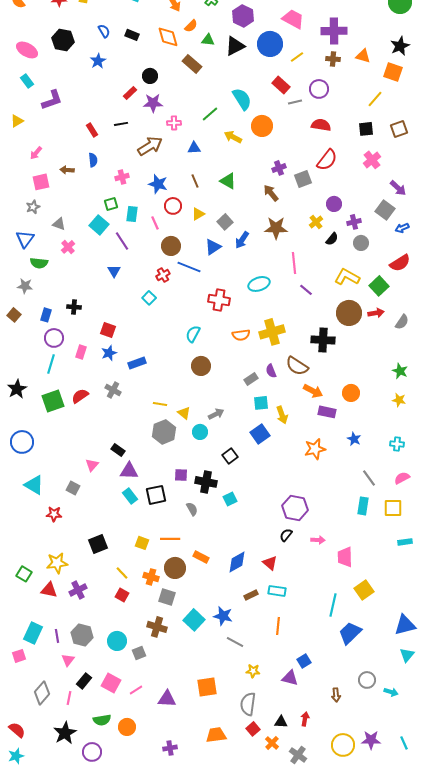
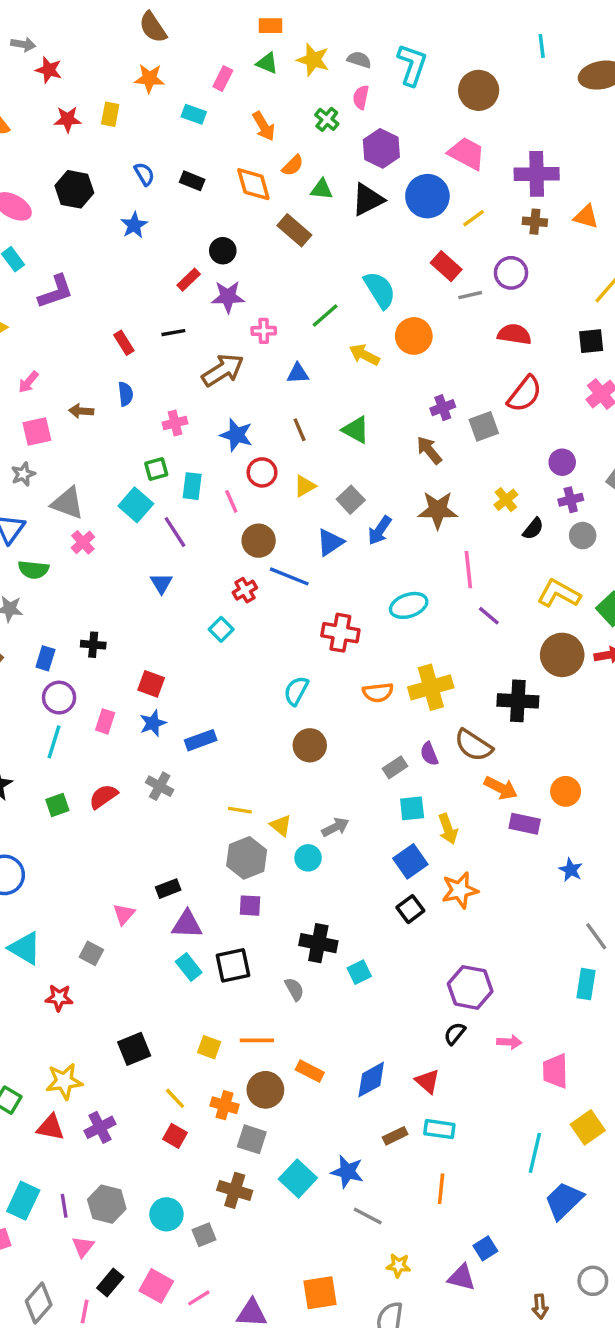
purple circle: (334, 204) -> (562, 462), moved
gray triangle: (59, 224) -> (68, 503), size x1.5
green square: (53, 401) -> (57, 805), size x0.6
orange star: (315, 449) -> (460, 890), moved
black rectangle: (118, 450) -> (168, 889), turned -56
black square: (230, 456) -> (410, 909), moved
purple square: (181, 475) -> (250, 906), moved

